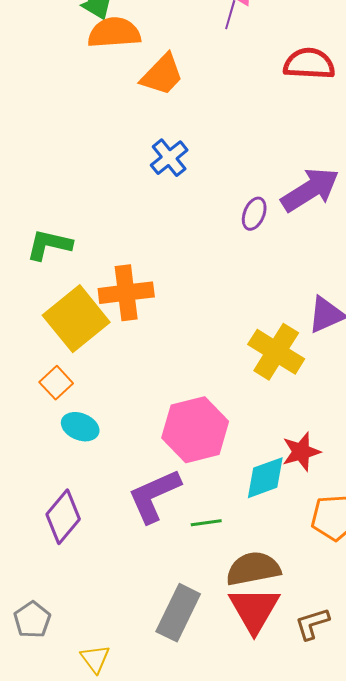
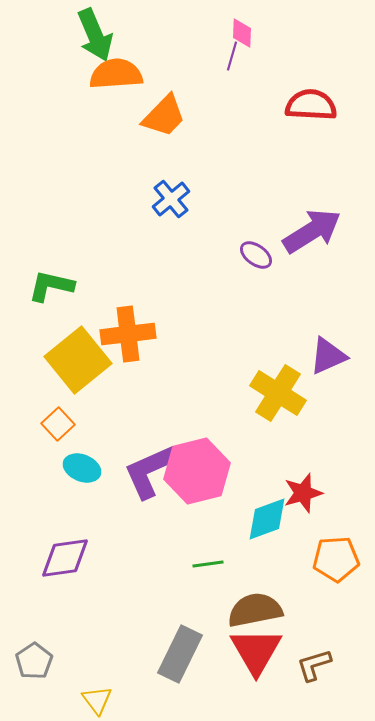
purple ellipse: (254, 214) -> (256, 255), turned -76
purple L-shape: (154, 496) -> (150, 471), moved
purple diamond: (63, 517) -> (65, 558), turned 42

